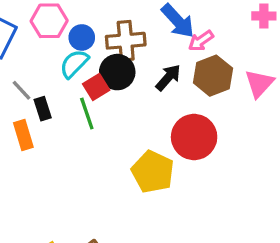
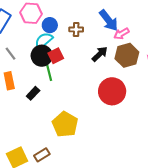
brown cross: (126, 41) -> (76, 29), size x0.6
black circle: (117, 72) -> (42, 56), moved
black rectangle: (43, 109) -> (33, 93), moved, turned 56
yellow pentagon: (153, 172) -> (65, 124), moved

